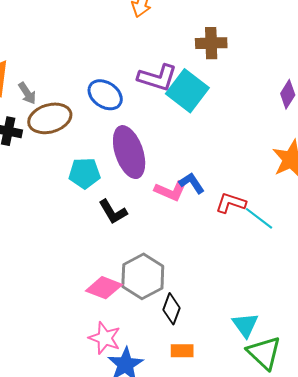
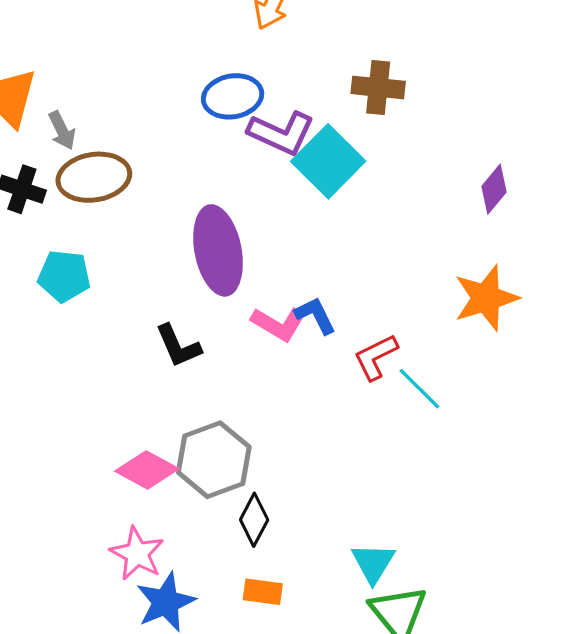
blue ellipse: (105, 95) -> (233, 96), moved, turned -52
cyan pentagon: (84, 173) -> (64, 276), moved
red L-shape: (231, 203) -> (376, 357), turned -52

